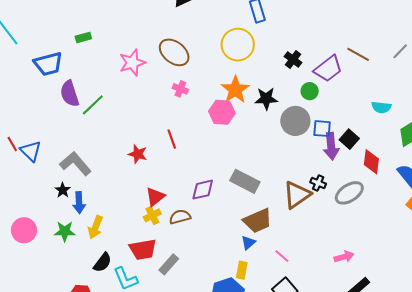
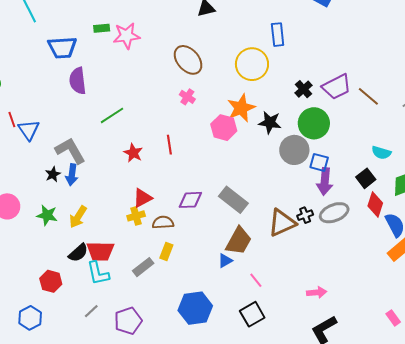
pink star: (132, 63) -> (127, 36), moved
purple trapezoid: (328, 69) -> (337, 87), moved
green circle: (310, 91) -> (314, 123), size x1.8
green line: (93, 105) -> (112, 115), moved
black square: (349, 139) -> (366, 178), moved
red diamond: (371, 162) -> (375, 205), moved
black cross: (318, 183) -> (305, 215), turned 35
gray ellipse: (349, 193) -> (334, 213), moved
blue arrow: (79, 203) -> (72, 175), moved
brown trapezoid: (258, 221) -> (239, 241), turned -48
red trapezoid: (143, 249) -> (100, 251), moved
yellow rectangle: (242, 270) -> (166, 252), moved

